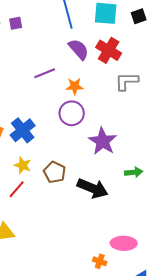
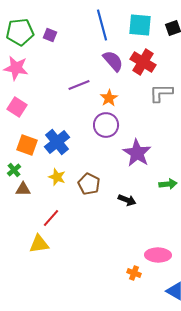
purple square: (16, 23) -> (50, 35), turned 32
orange star: (75, 86) -> (109, 98), turned -30
black arrow: (93, 188) -> (127, 200), size x0.6
red line: (17, 189) -> (51, 218), moved

